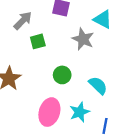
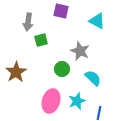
gray arrow: (23, 21) -> (28, 22), turned 144
gray star: (83, 39) -> (80, 51), moved

